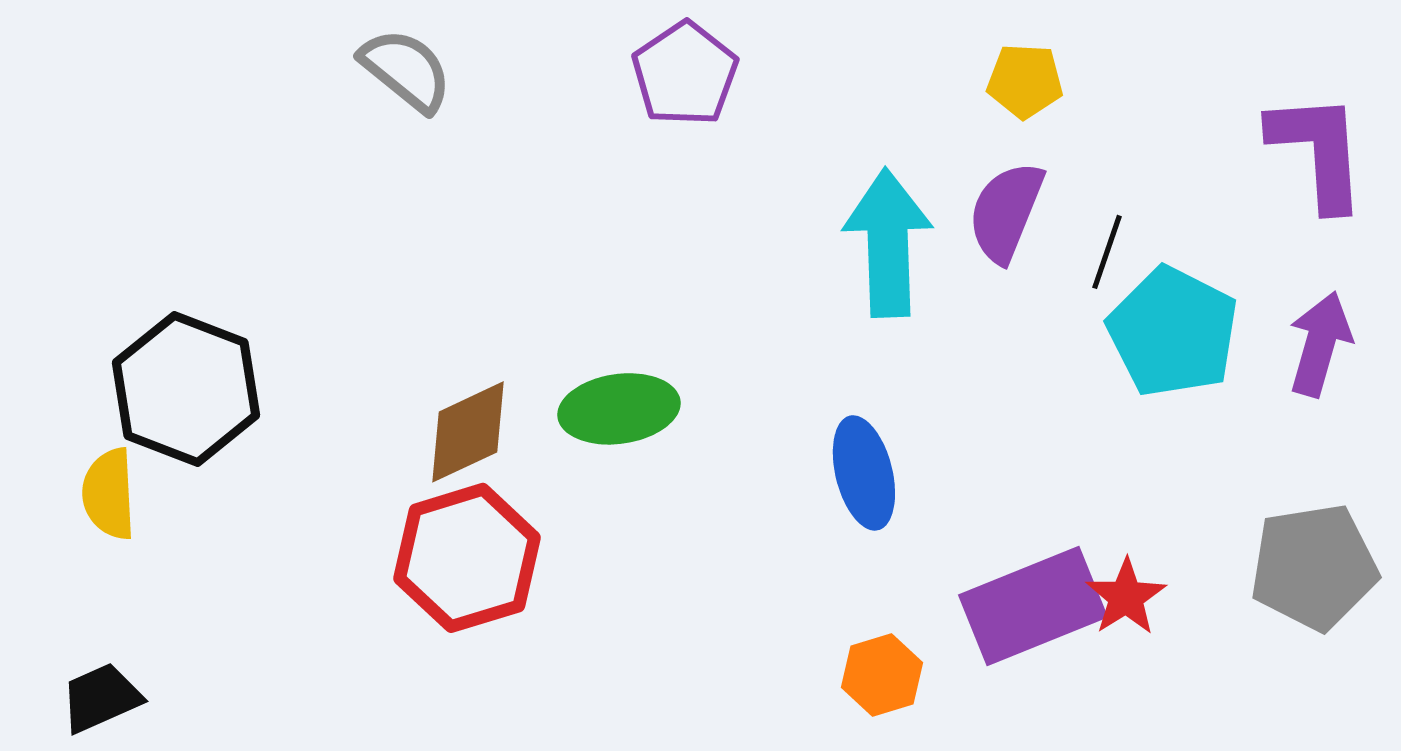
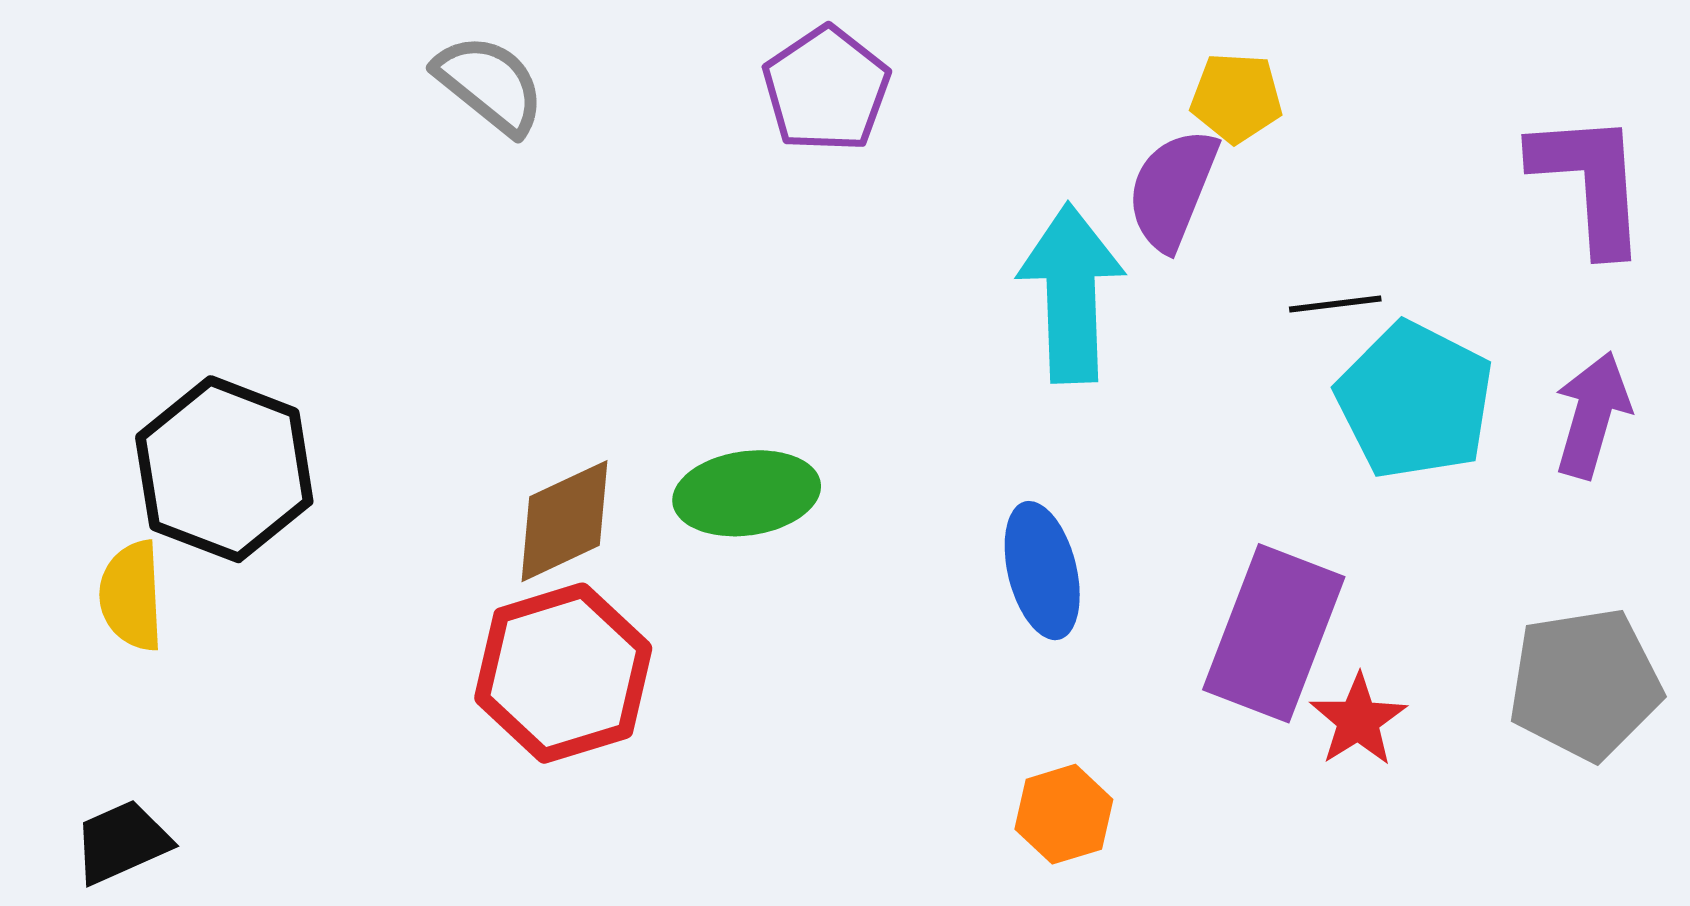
purple semicircle: (1006, 212) -> (1172, 189), moved
black line: (1107, 252) -> (1335, 304), turned 64
purple rectangle: (1033, 606) -> (1274, 633), moved, turned -47

